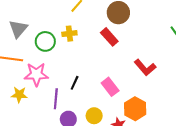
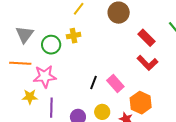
red rectangle: (109, 37) -> (146, 38), moved
black line: (75, 83) -> (93, 82), moved
purple line: (56, 99) -> (51, 108), moved

